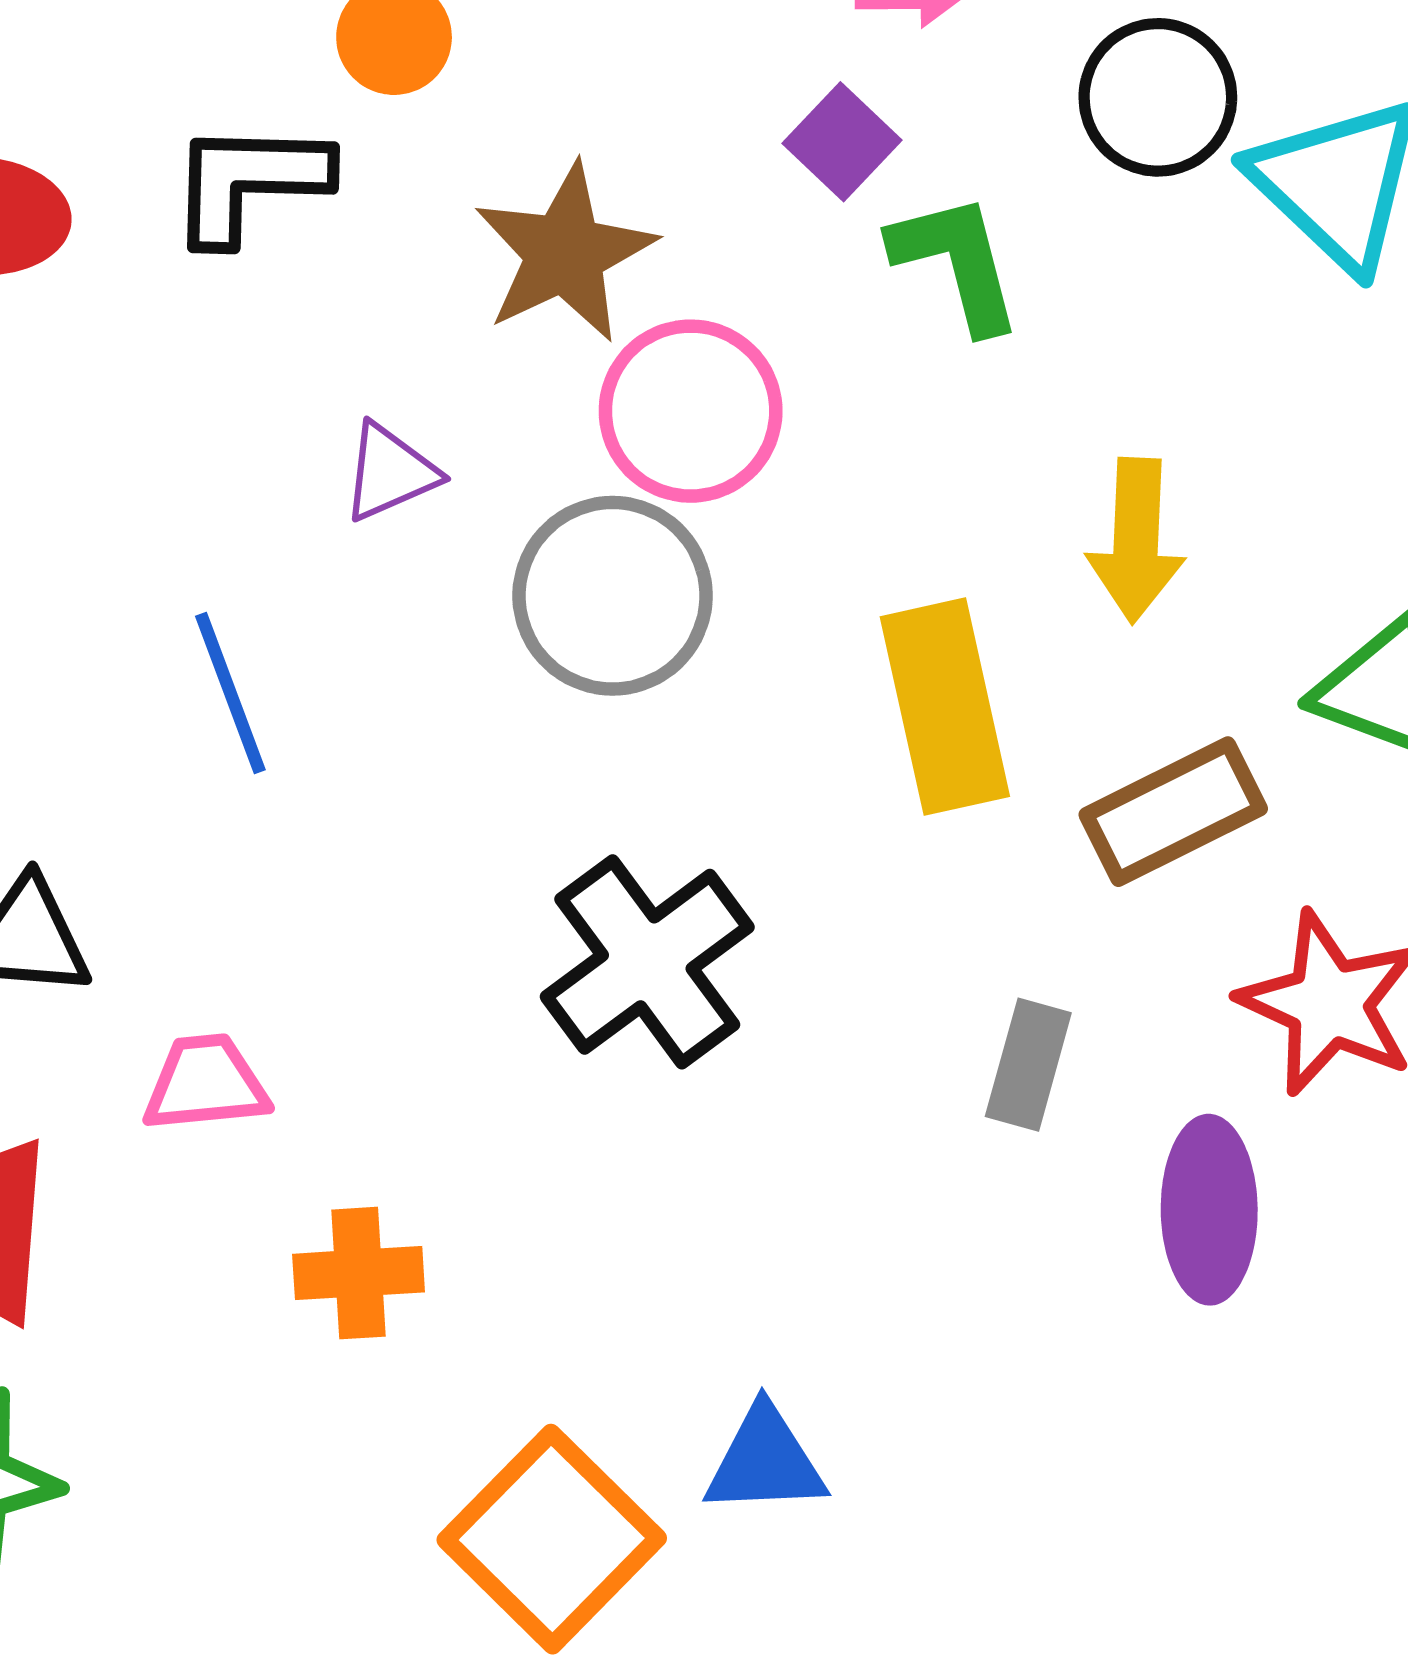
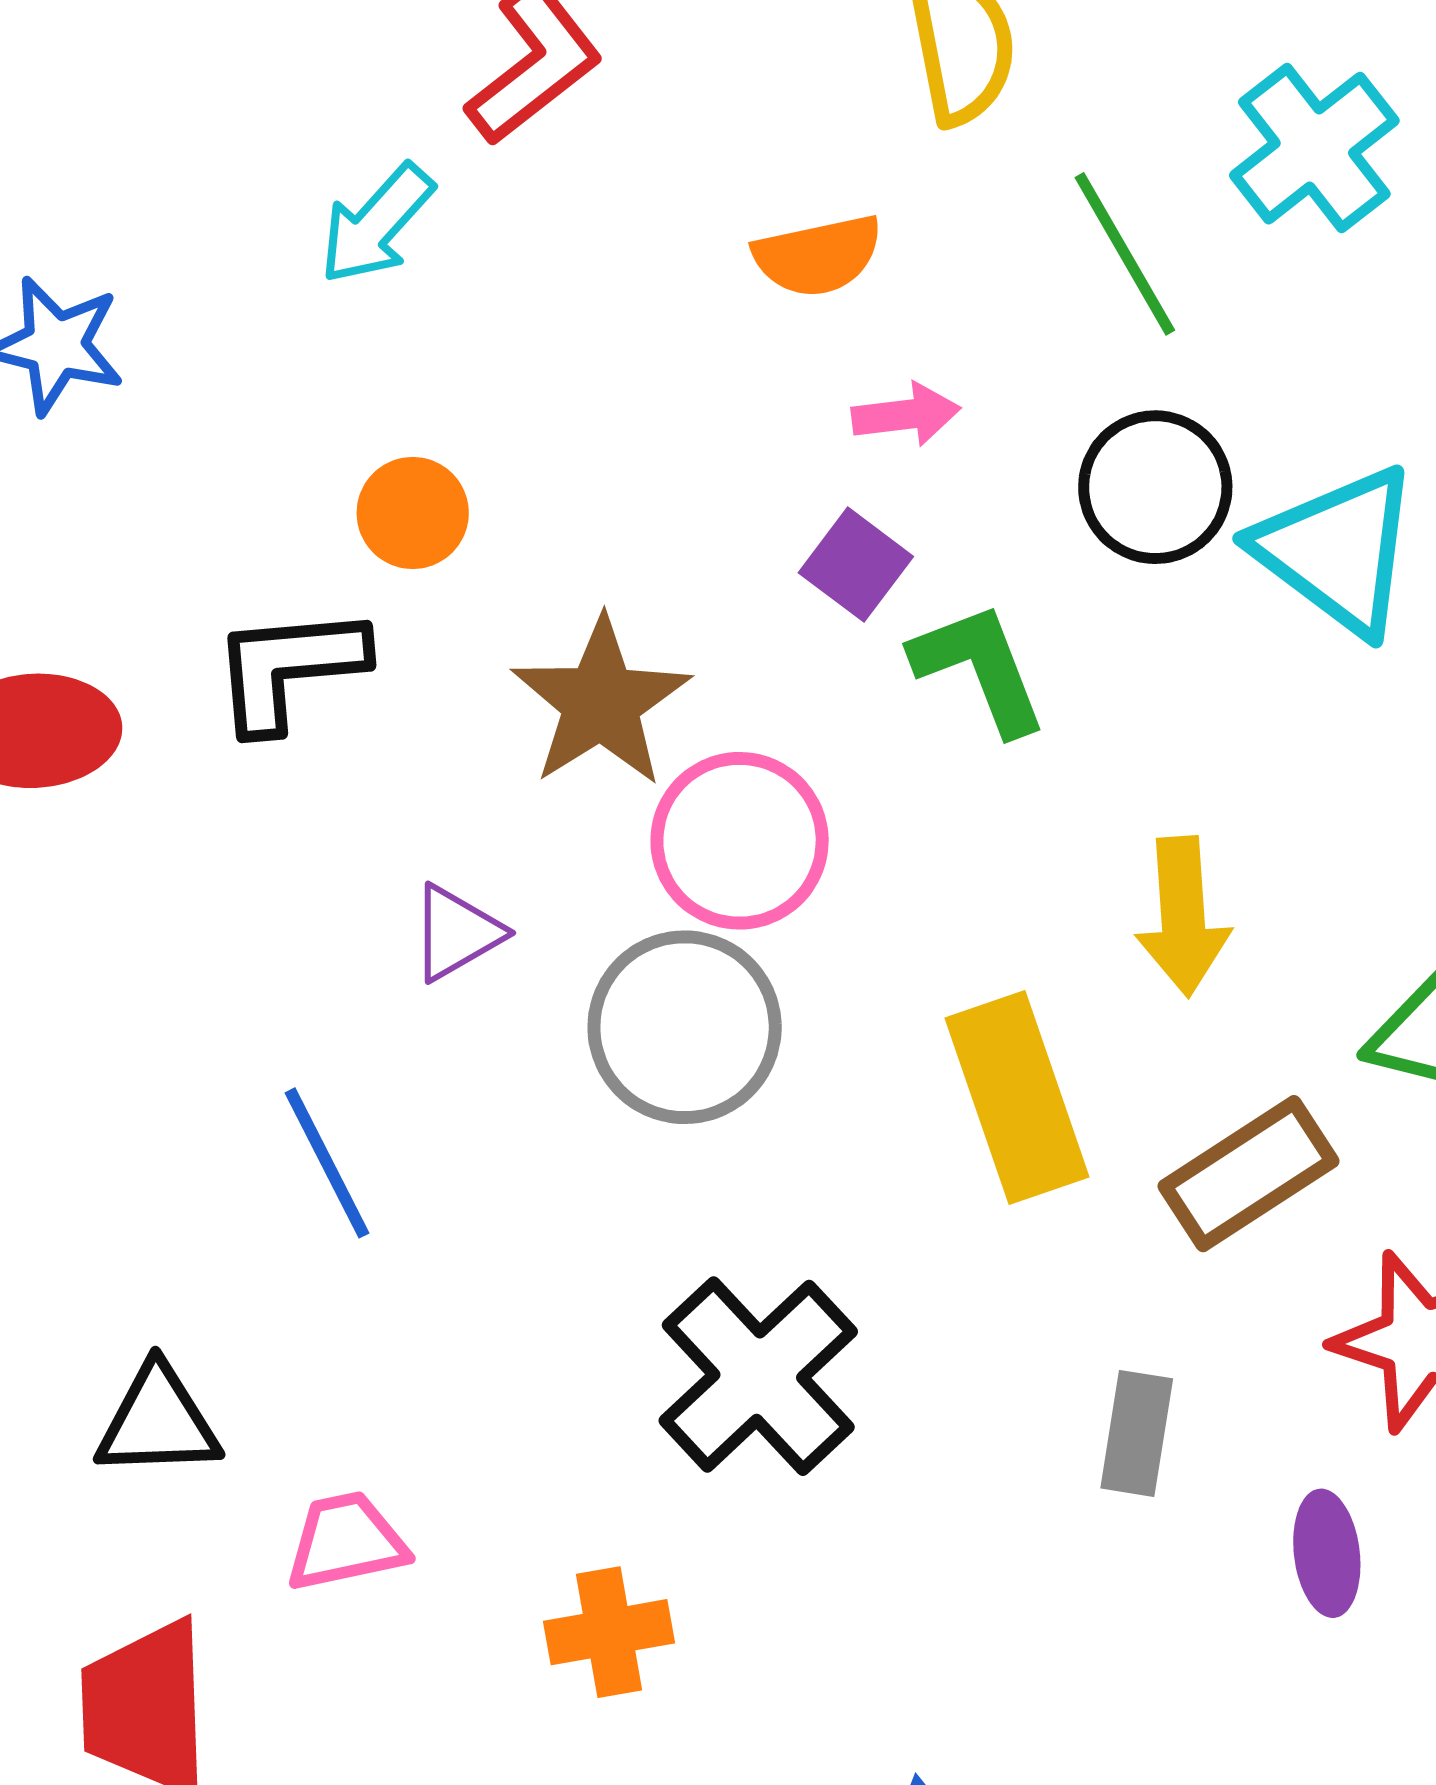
purple ellipse: (1209, 1210) -> (1327, 1553), size x0.7
orange cross: (359, 1273) -> (609, 1632), moved

